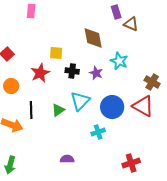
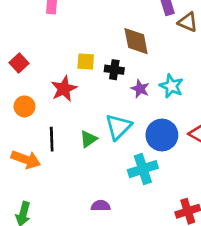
cyan star: (119, 61) -> (171, 86), moved
black cross: (72, 71) -> (114, 70), moved
cyan cross: (98, 132) -> (143, 169), size x1.5

